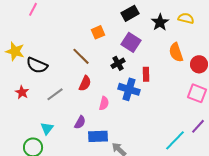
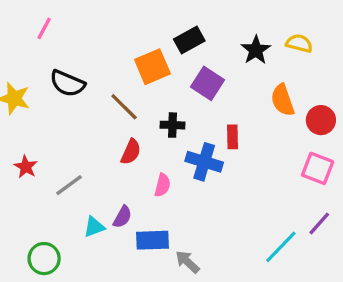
black rectangle: (130, 13) -> (189, 40), moved
orange square: (98, 32) -> (152, 67), size x1.5
black cross: (118, 63) -> (172, 125), moved, turned 32
black semicircle: (37, 65) -> (67, 83), moved
gray line: (55, 94) -> (69, 185), moved
cyan triangle: (47, 128) -> (94, 227), moved, turned 32

